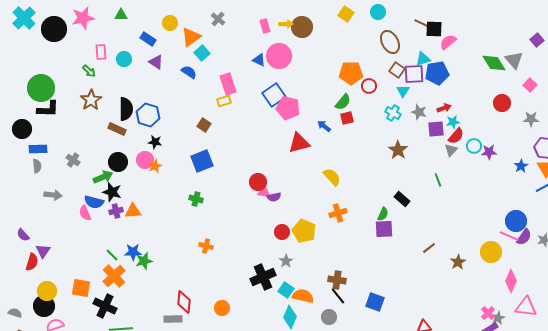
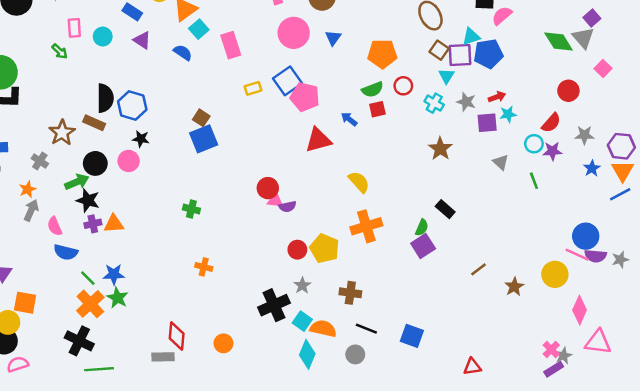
purple square: (537, 40) -> (592, 18), moved
blue triangle: (259, 60) -> (333, 38), moved, turned 40
pink rectangle: (228, 84) -> (231, 45), moved
red circle: (369, 86) -> (403, 86), moved
brown star: (91, 100) -> (62, 133), moved
yellow rectangle: (224, 101) -> (253, 88), moved
green semicircle: (343, 102) -> (373, 90), turned 30
gray star: (531, 119) -> (584, 135), moved
red semicircle: (456, 136) -> (551, 123), moved
gray triangle: (451, 150) -> (501, 162), moved, turned -32
blue square: (202, 161) -> (204, 139), moved
orange star: (155, 166) -> (28, 189), moved
green line: (438, 180) -> (534, 181), moved
gray arrow: (53, 195) -> (31, 210), moved, turned -72
blue semicircle: (94, 202) -> (66, 252), moved
orange cross: (338, 213) -> (366, 226), size x1.4
purple square: (384, 229) -> (423, 246), turned -30
purple semicircle: (524, 237) -> (596, 256), turned 60
green star: (144, 261) -> (117, 298), moved, turned -30
brown cross: (337, 280) -> (350, 293), moved
orange square: (81, 288) -> (25, 303), moved
black line: (338, 296) -> (366, 329), turned -30

